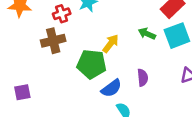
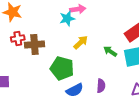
red cross: (62, 14) -> (18, 38), moved
yellow arrow: (111, 44) -> (81, 42), moved

